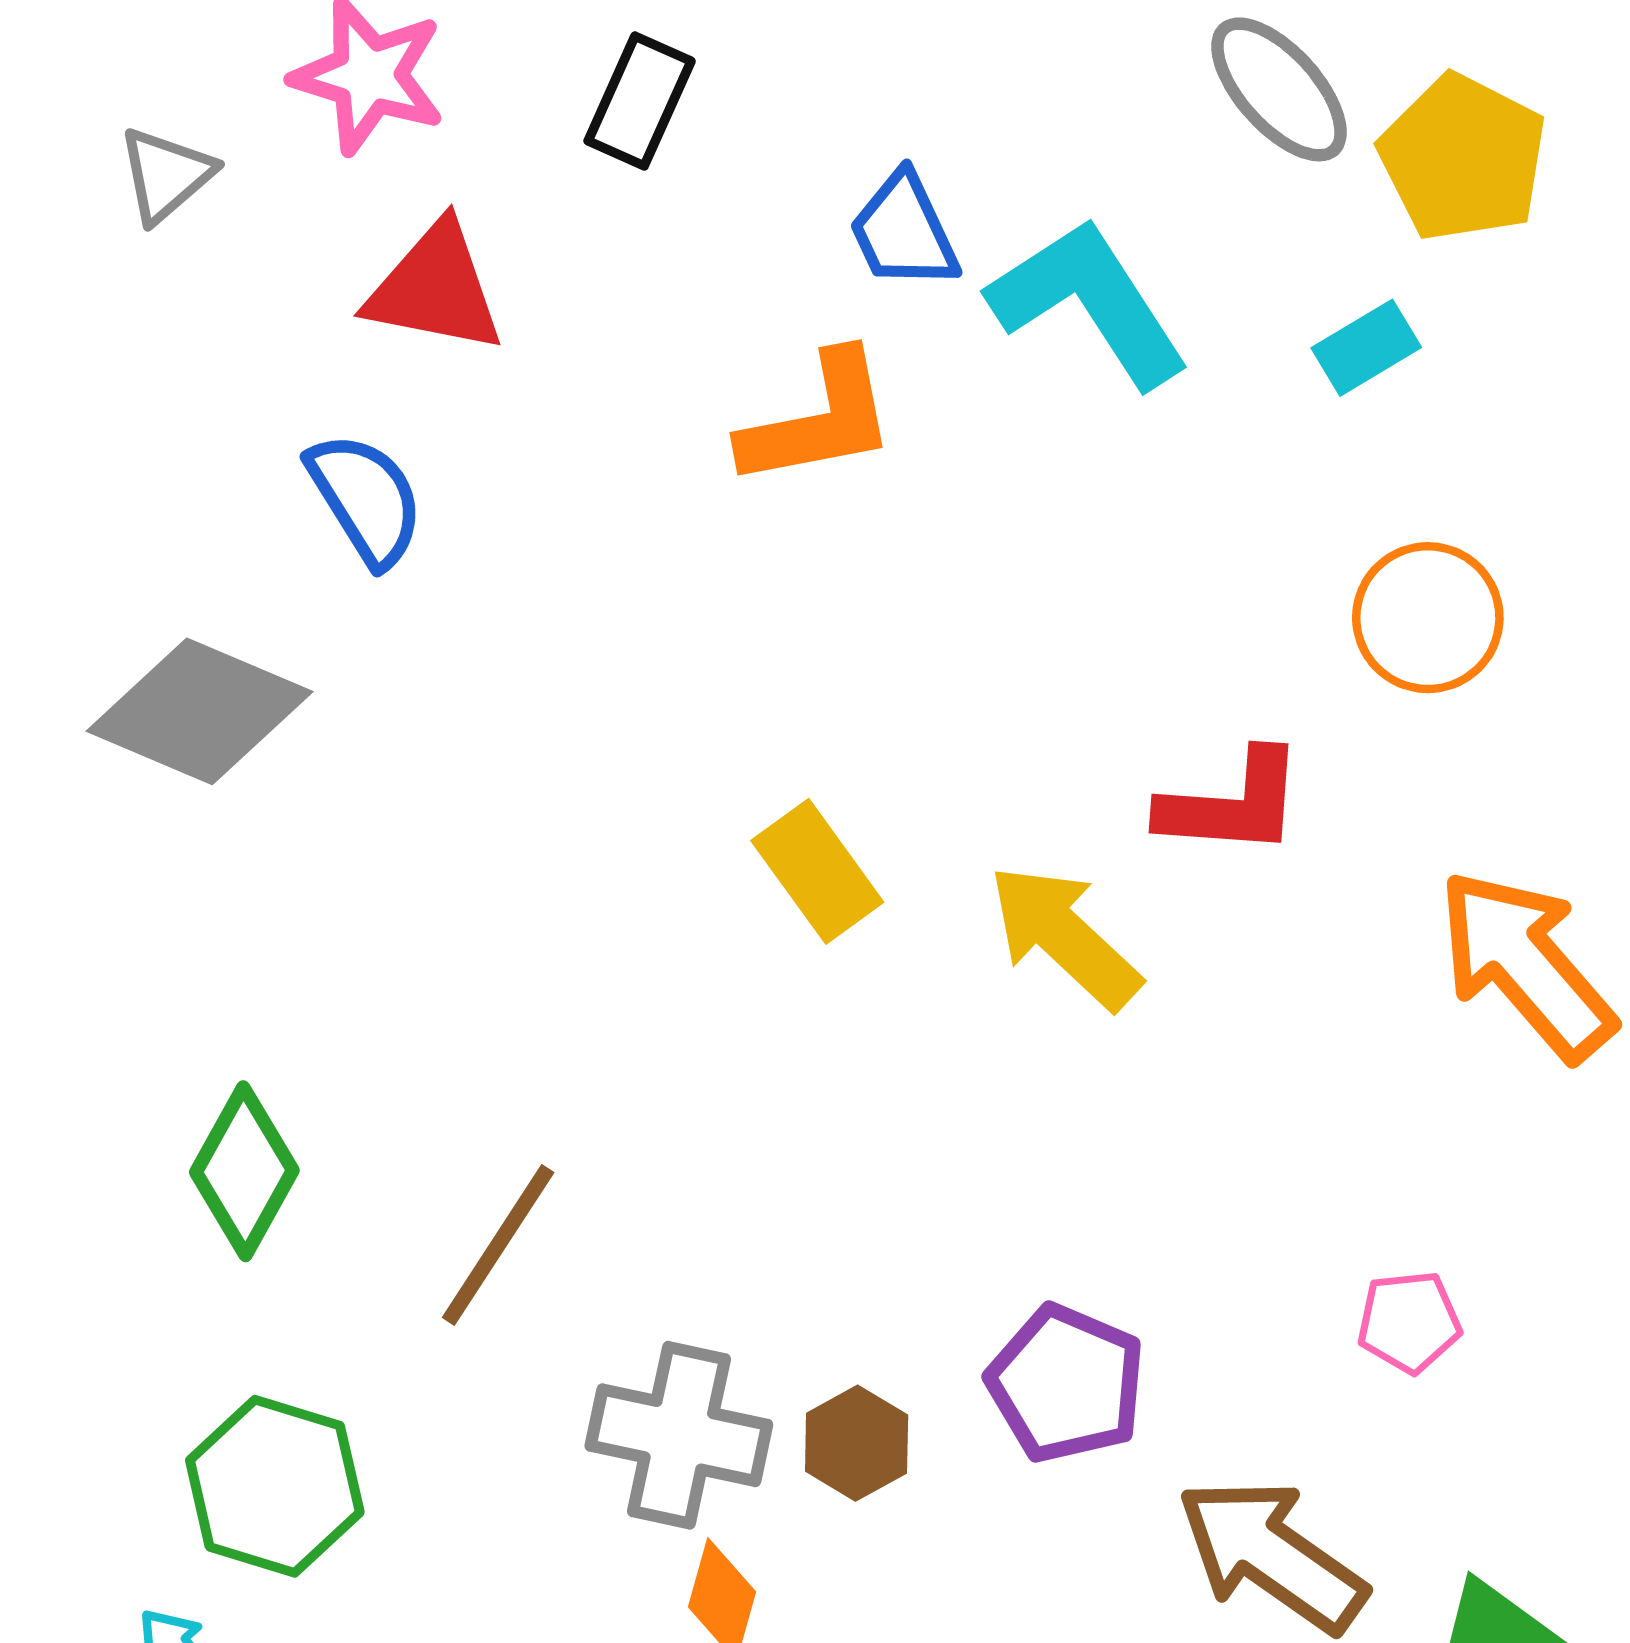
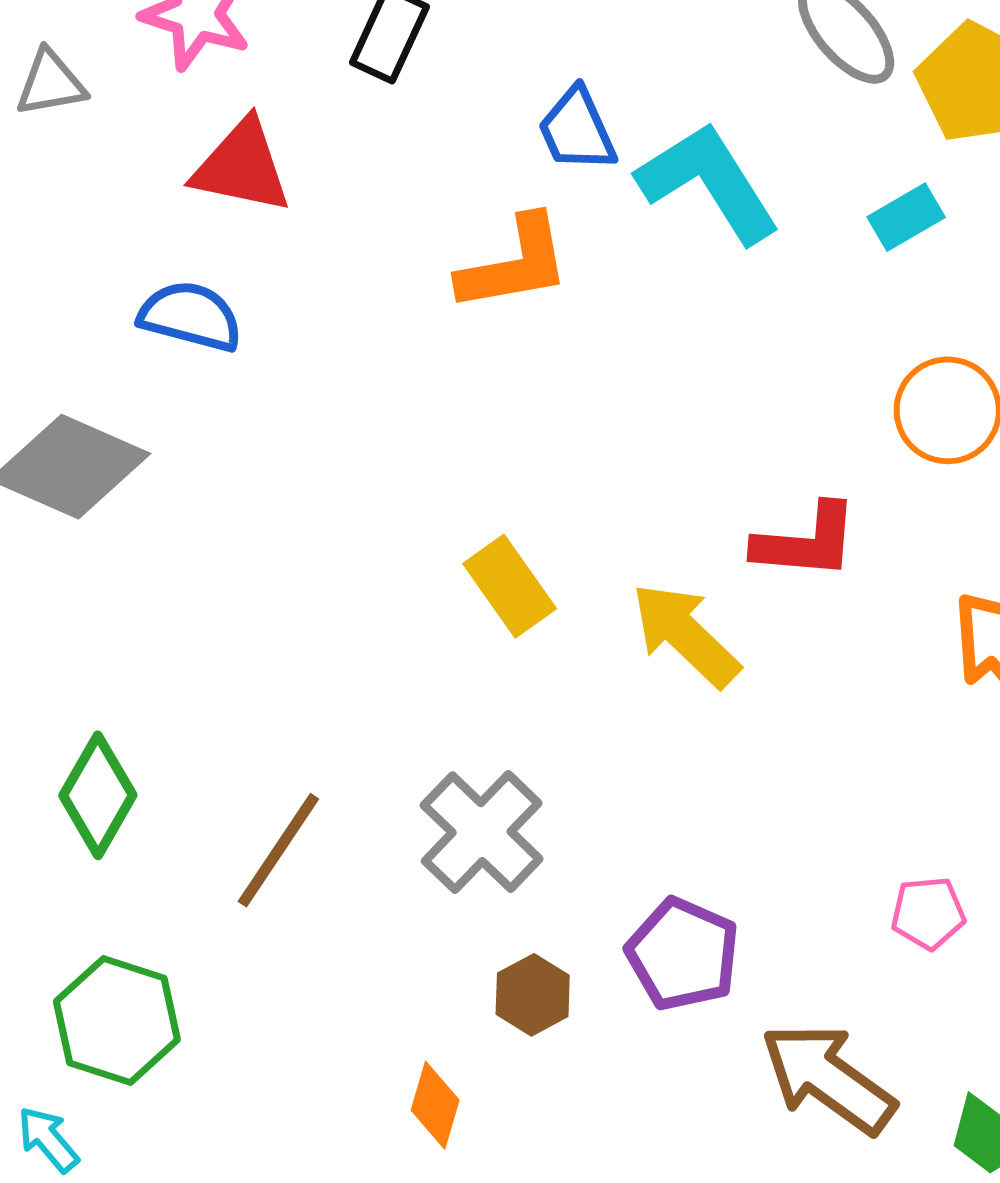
gray triangle: (166, 175) -> (51, 83), turned 30
blue semicircle: (366, 499) -> (190, 316), turned -44
gray cross: (679, 1435) -> (482, 832), moved, turned 31

